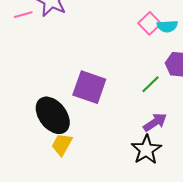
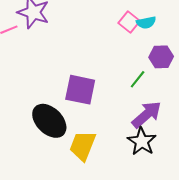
purple arrow: (155, 122) -> (147, 115), size x1.4
yellow trapezoid: (62, 144) -> (83, 146), moved, size x1.4

